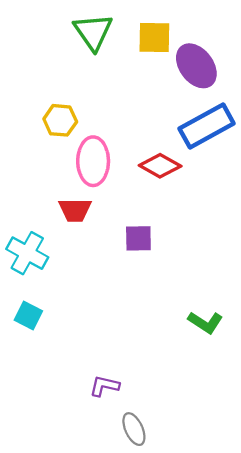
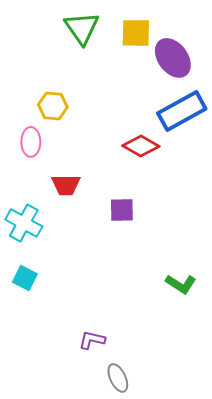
pink ellipse: (93, 161) -> (31, 142), moved, size x0.7

